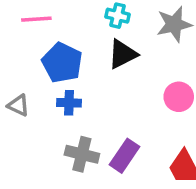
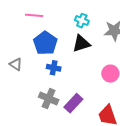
blue cross: (69, 103) -> (54, 68), moved

